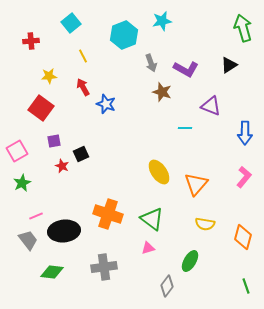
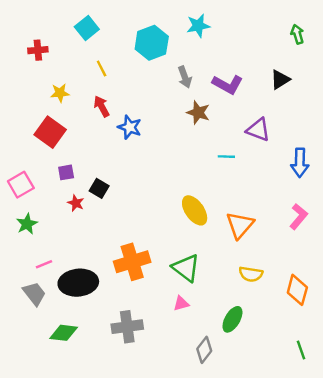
green arrow: (243, 28) -> (297, 34), size x0.6
black square: (81, 154) -> (99, 188), turned -35
orange cross: (108, 214) -> (132, 262), turned -36

